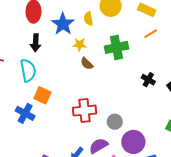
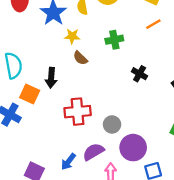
black arrow: (36, 43) -> (51, 78), moved
green cross: (117, 47) -> (114, 40), size x0.7
black cross: (148, 80) -> (140, 74), moved

